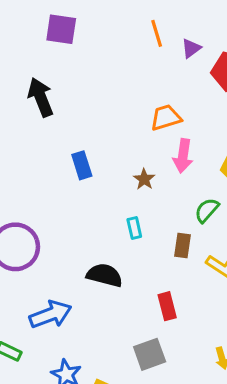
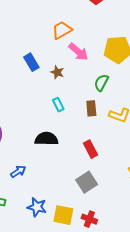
pink arrow: (183, 156) -> (78, 52), turned -45
blue rectangle: (82, 165) -> (31, 62), moved
blue arrow: (51, 314) -> (18, 172), size x0.6

